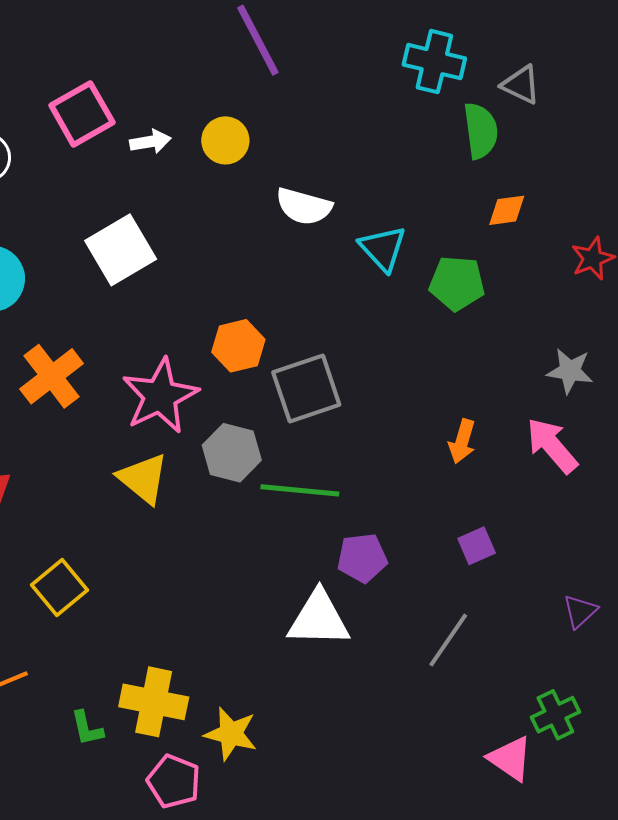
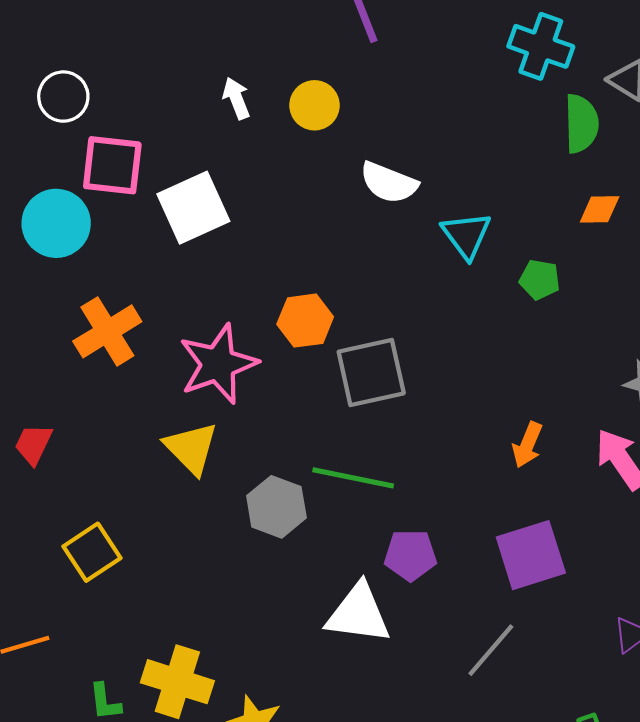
pink square: (82, 114) -> (112, 165), moved, turned 30
white arrow: (150, 142) -> (236, 98), turned -108
green pentagon: (457, 283) -> (540, 280), size x0.7
gray hexagon: (232, 453) -> (276, 507), moved
purple square: (477, 546) -> (531, 555), size x1.8

